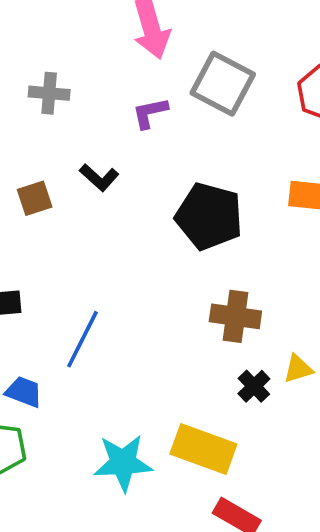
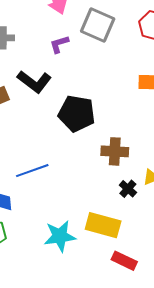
black L-shape: (99, 177) -> (34, 82), size x1.6
black pentagon: (209, 216) -> (77, 114), moved
blue line: (82, 339) -> (32, 171), turned 48

